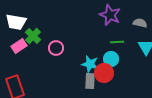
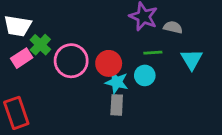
gray semicircle: (140, 23) -> (173, 27), moved
pink circle: (56, 48) -> (71, 61), size x1.6
red circle: (104, 73) -> (109, 63), moved

